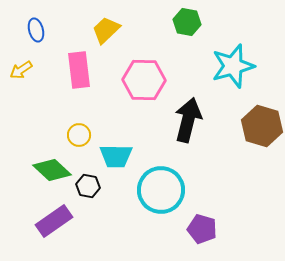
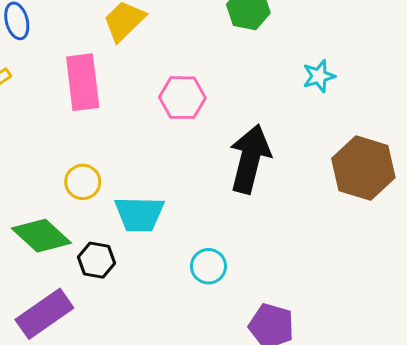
cyan star: (233, 66) -> (319, 76), size x0.5
pink hexagon: (144, 80) -> (182, 98), size x0.7
cyan circle: (161, 190) -> (208, 266), size x0.5

